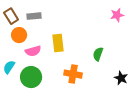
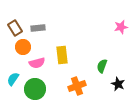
orange cross: (73, 74) -> (77, 86), turned -30
black star: (121, 78) -> (118, 84), moved

